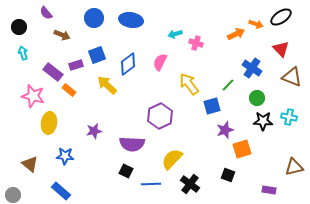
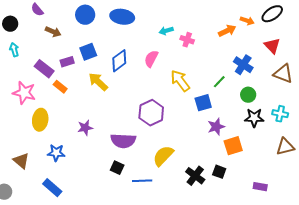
brown triangle: (294, 167) -> (285, 147), moved
black cross: (190, 184) -> (195, 176), moved

